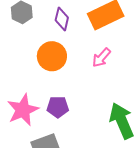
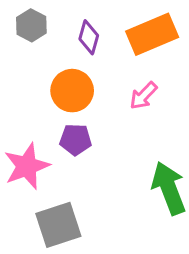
purple pentagon: (58, 107) -> (76, 140), moved

